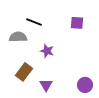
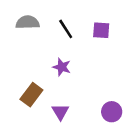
black line: (34, 22) -> (66, 29), moved, turned 35
gray semicircle: (18, 37) -> (28, 22), moved

